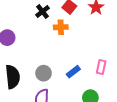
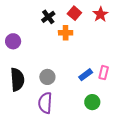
blue rectangle: (73, 72) -> (86, 75), moved

